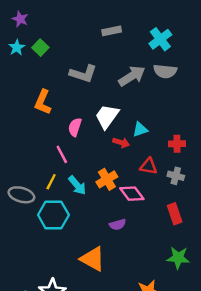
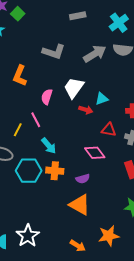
green square: (40, 48) -> (18, 14), moved
orange cross: (107, 179) -> (55, 171), moved, turned 36
yellow line: (51, 182) -> (18, 130), moved
orange triangle: (93, 259) -> (80, 205), moved

